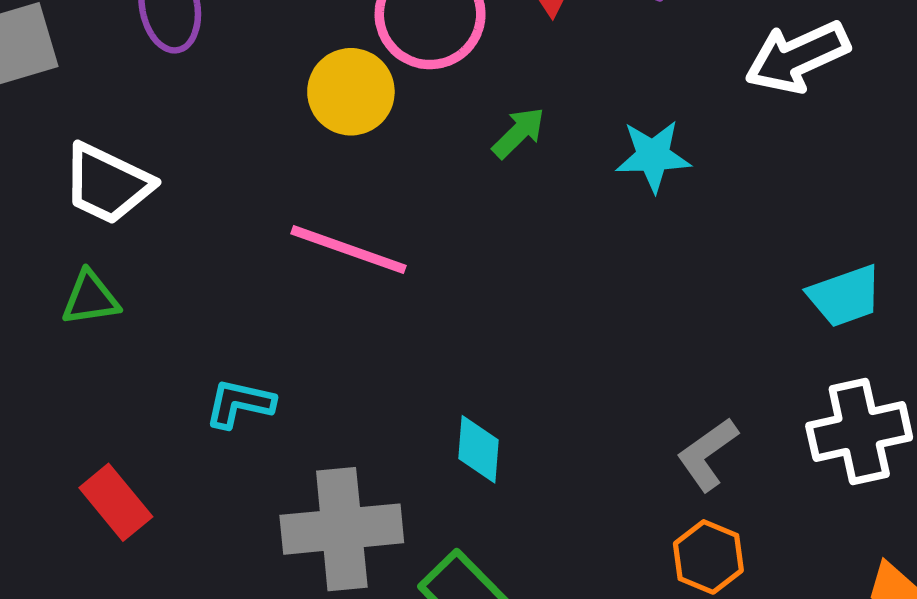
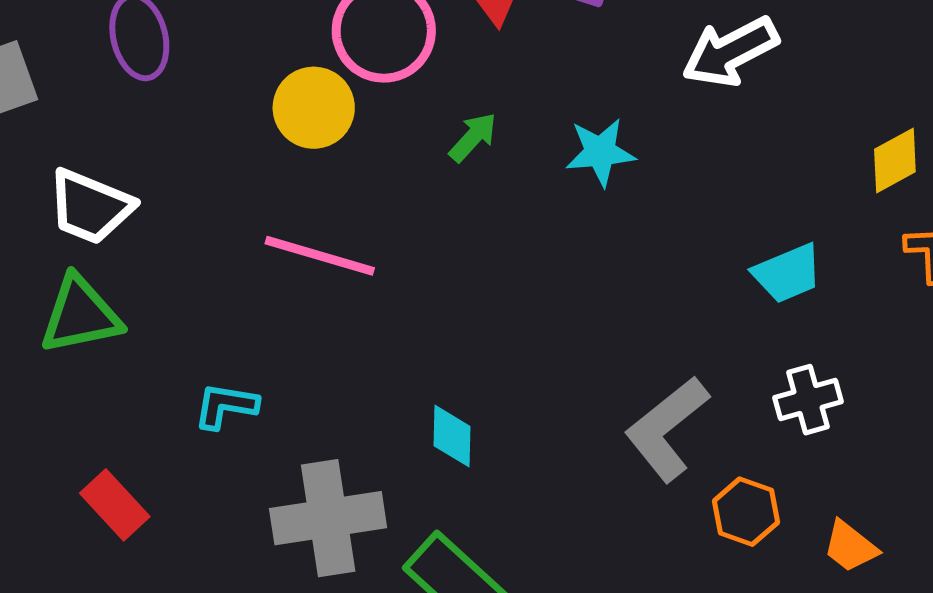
green triangle: (90, 298) -> (80, 315), size x1.5
white cross: (859, 432) -> (808, 400), size x0.7
gray L-shape: (707, 454) -> (667, 429), size x1.5
orange hexagon: (708, 557) -> (746, 512), moved

